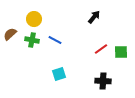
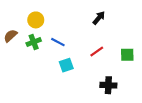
green cross: (32, 40) -> (34, 42), turned -32
red line: (101, 49) -> (97, 52), moved
cyan square: (59, 74) -> (66, 65), moved

